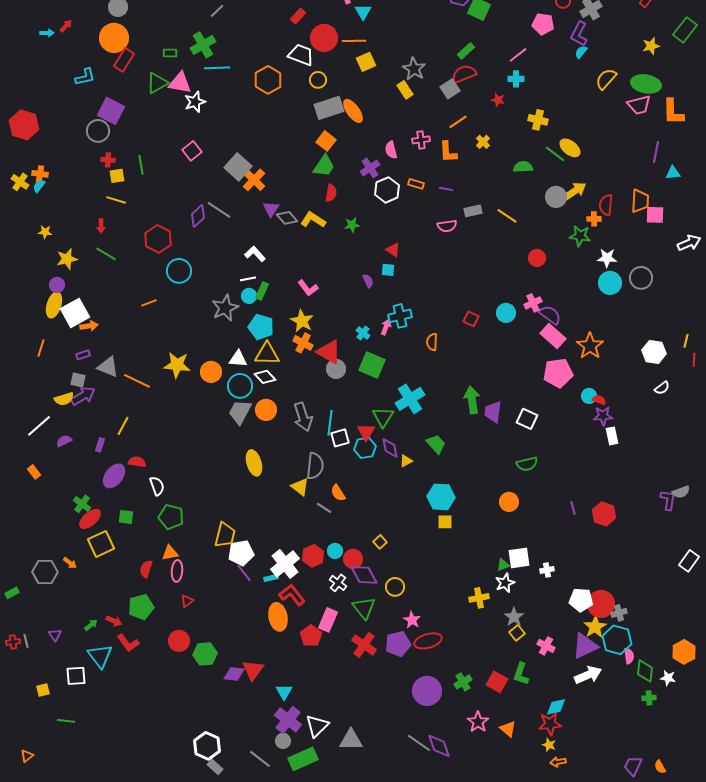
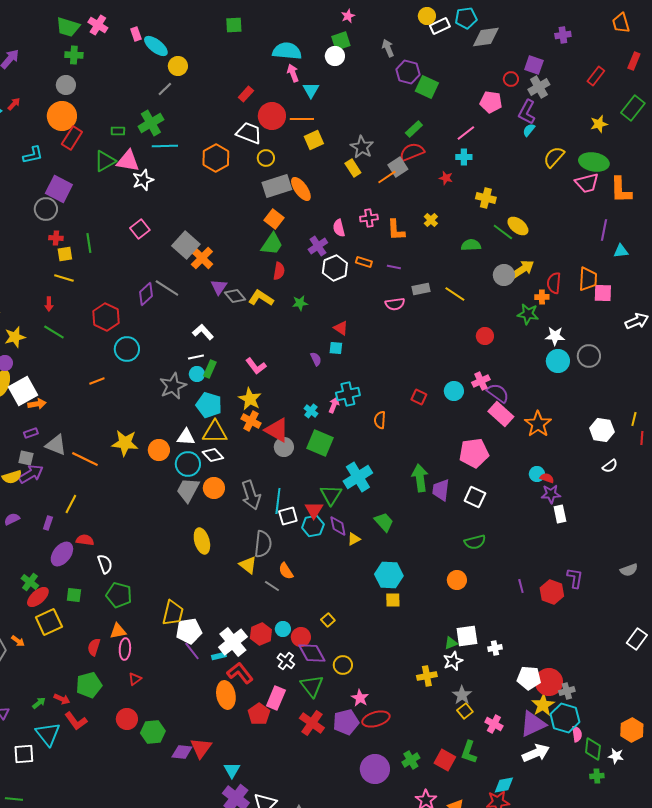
orange line: (458, 122) -> (387, 177), moved
pink pentagon: (558, 373) -> (474, 453), moved
purple L-shape: (668, 500) -> (575, 578), moved

